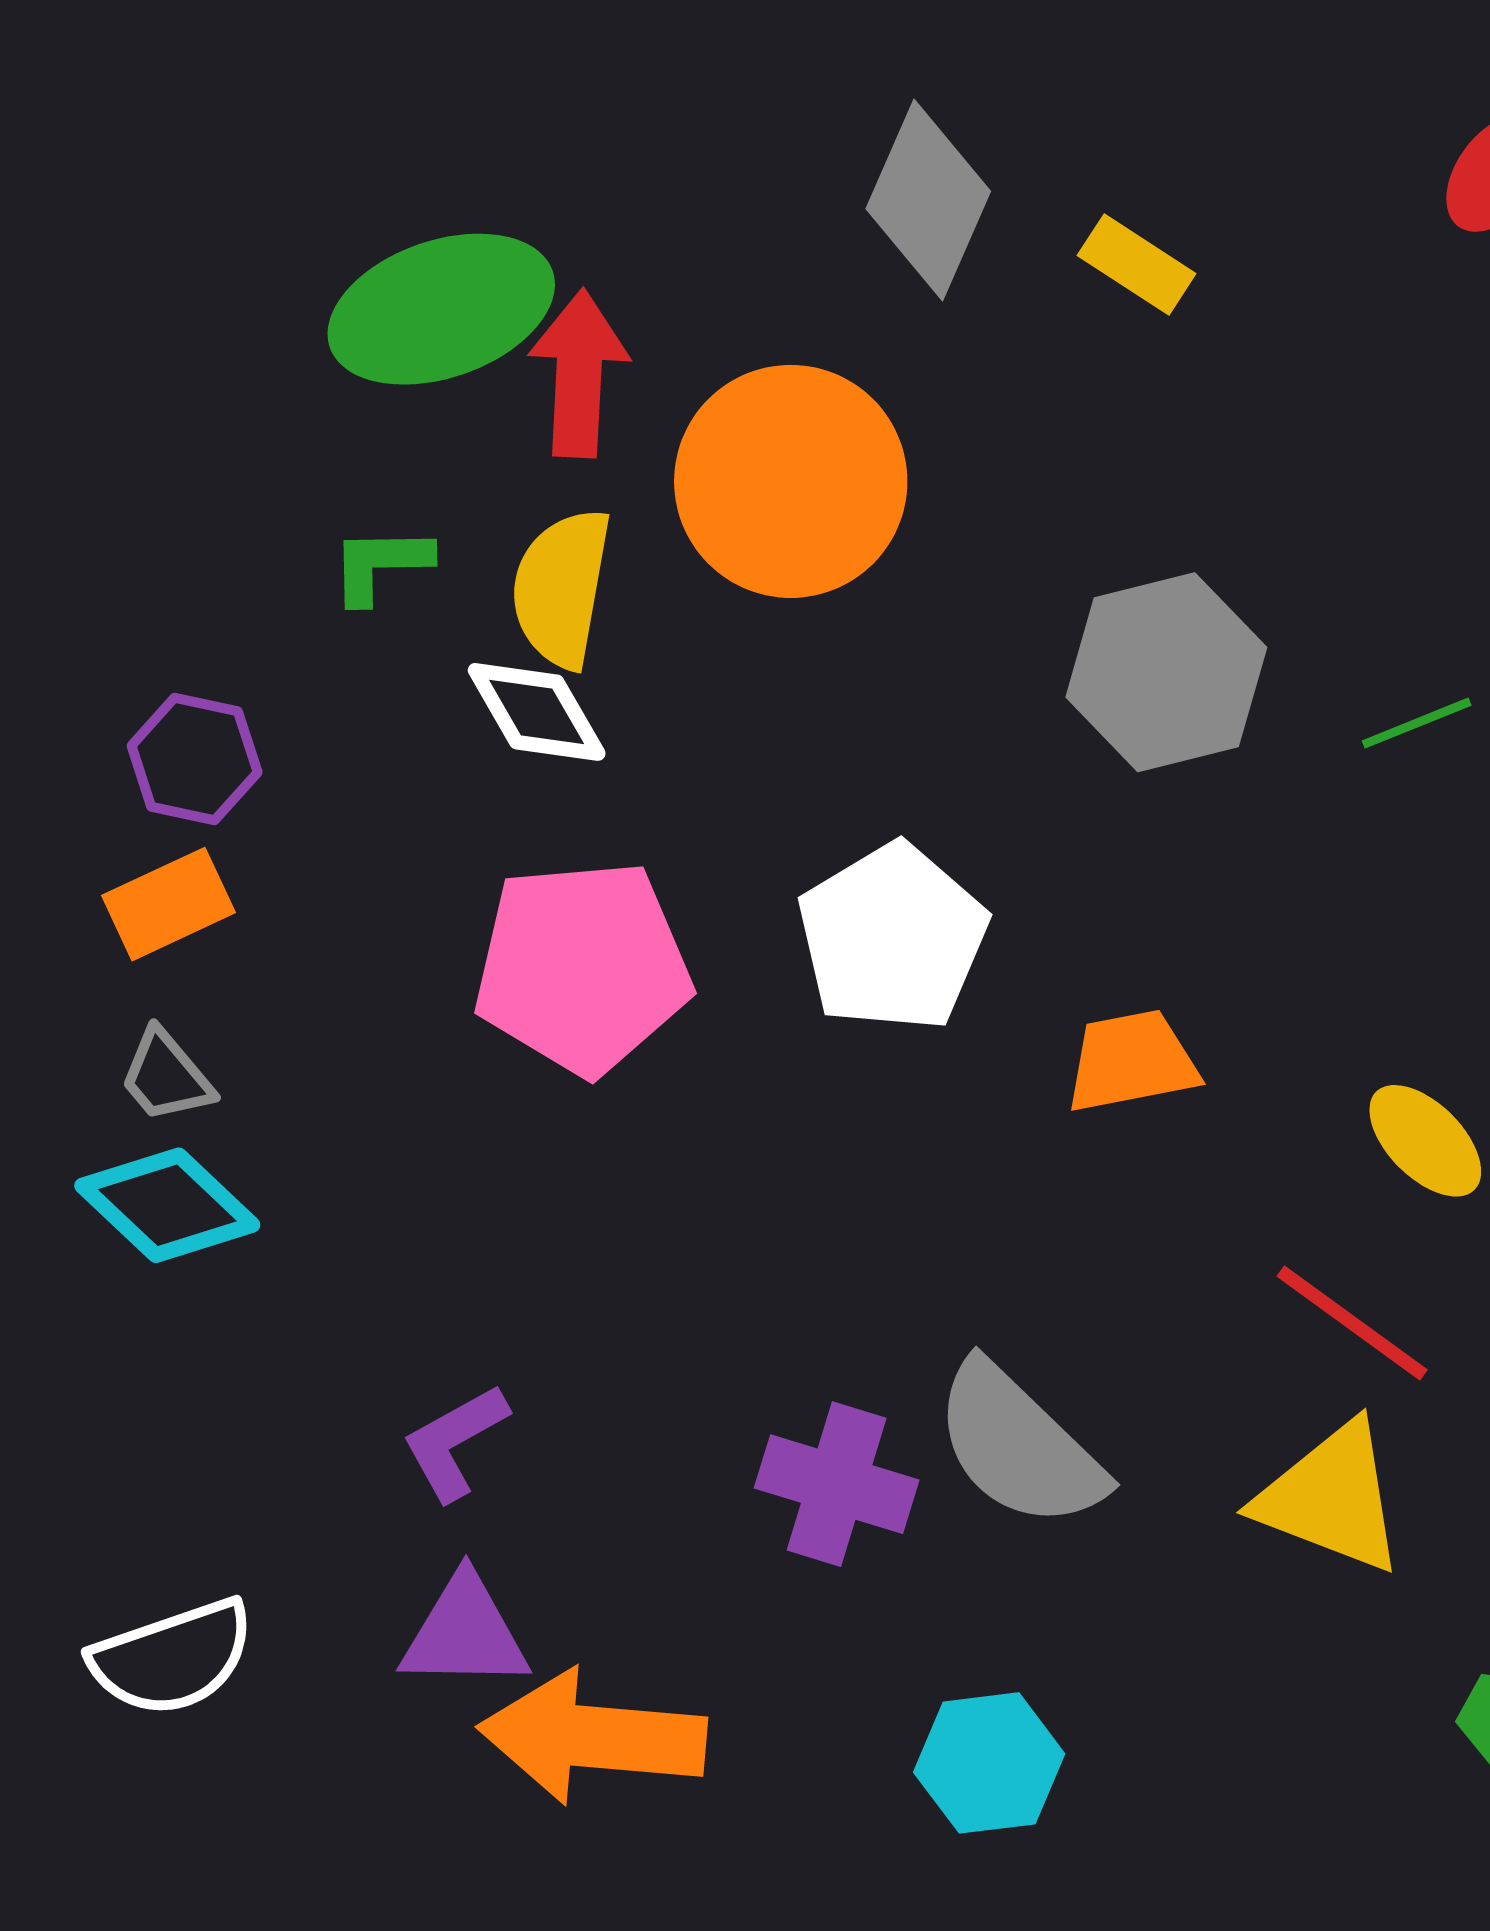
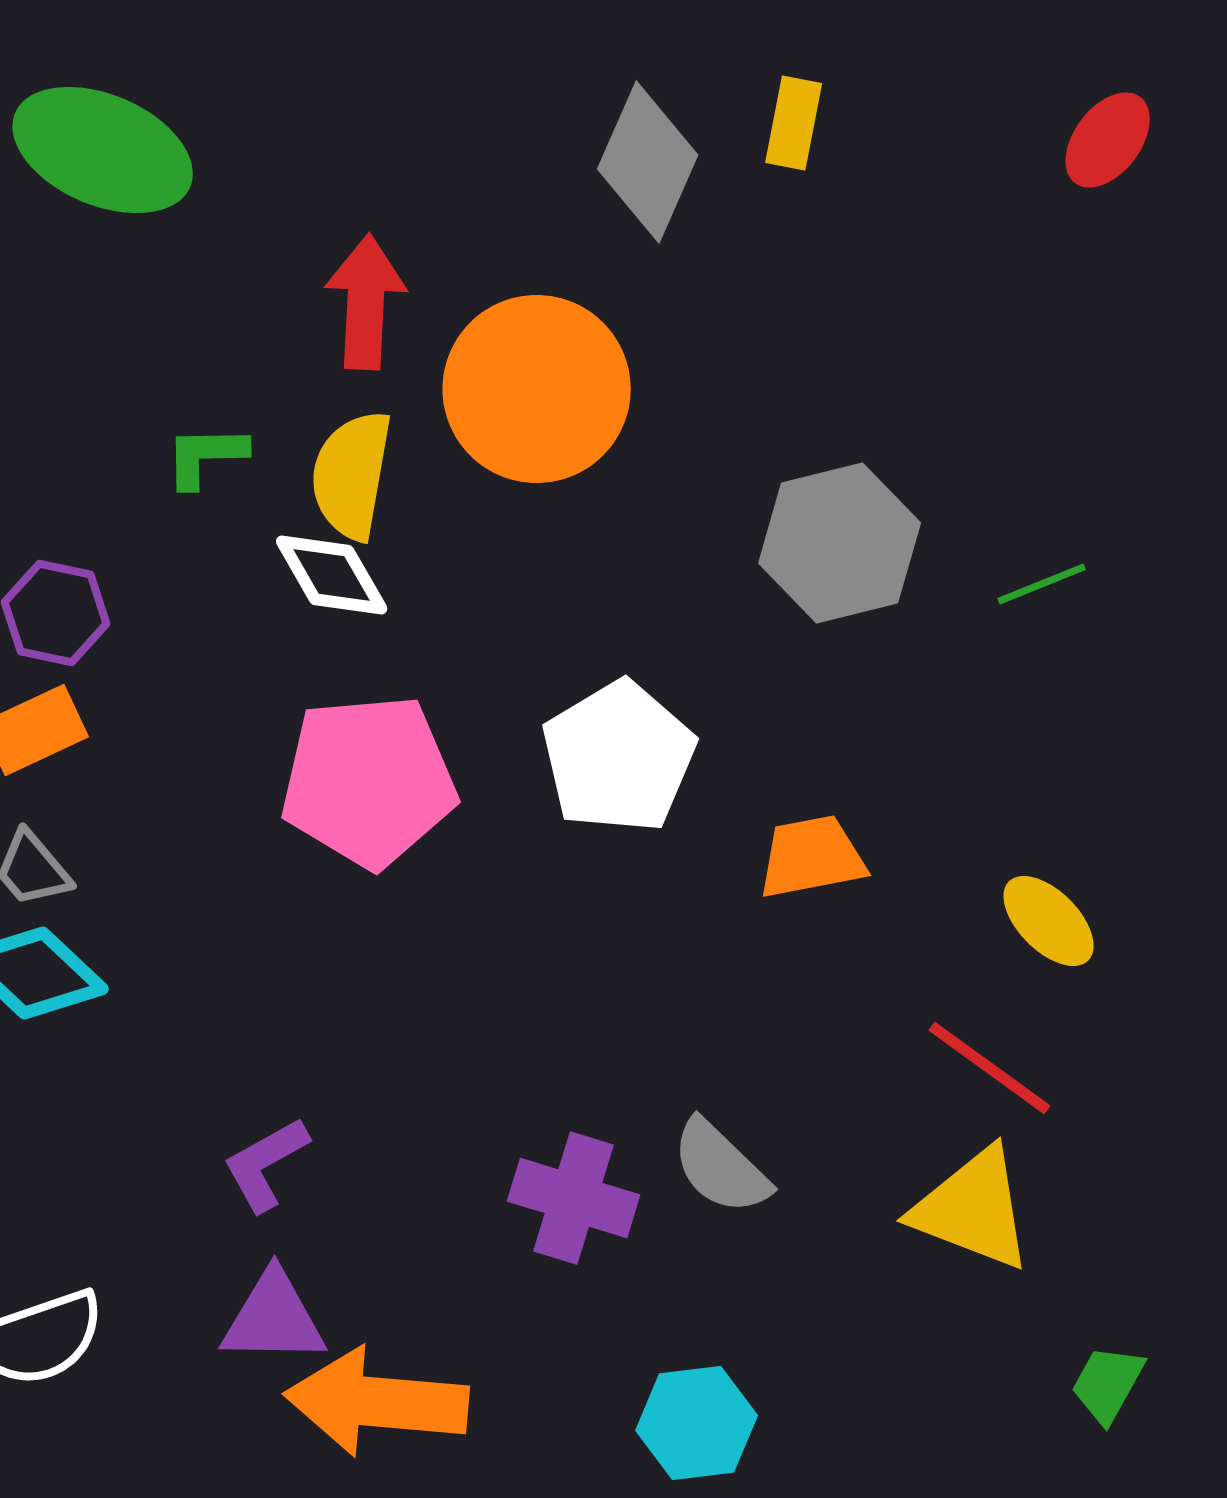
yellow rectangle: (1137, 265) -> (794, 123), moved, turned 68
green ellipse: (441, 309) -> (103, 150), moved, turned 42
gray semicircle: (1019, 1446) -> (721, 1167), size x0.7

